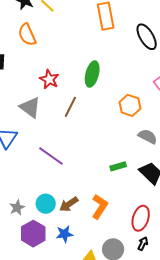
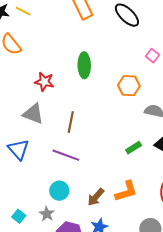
brown line: (70, 107) -> (71, 122), moved
cyan circle: (46, 204) -> (59, 191), moved
orange L-shape: (100, 207) -> (126, 191), turned 55

